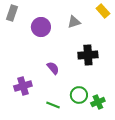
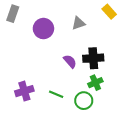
purple semicircle: (53, 68) -> (70, 61), moved
green cross: (98, 102) -> (95, 83), moved
green line: (53, 105) -> (56, 94), moved

